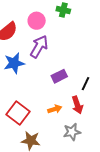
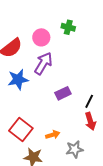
red arrow: (77, 105) -> (90, 121), moved
orange arrow: (55, 109) -> (53, 135), moved

